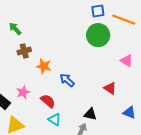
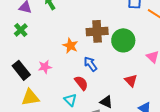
green circle: (98, 35) -> (123, 40), moved
brown cross: (24, 51) -> (97, 31), moved, size x1.5
red semicircle: (48, 101) -> (81, 83), moved

